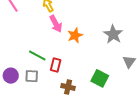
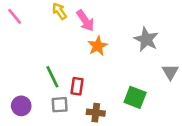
pink arrow: (56, 24) -> (85, 21), moved
green line: (37, 56) -> (52, 77), turned 42
gray square: (32, 76) -> (60, 105), moved

